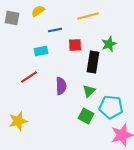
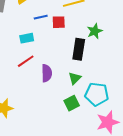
red square: (75, 45) -> (59, 22), moved
red line: (29, 77) -> (26, 61), moved
green square: (86, 116) -> (72, 103), turned 35

